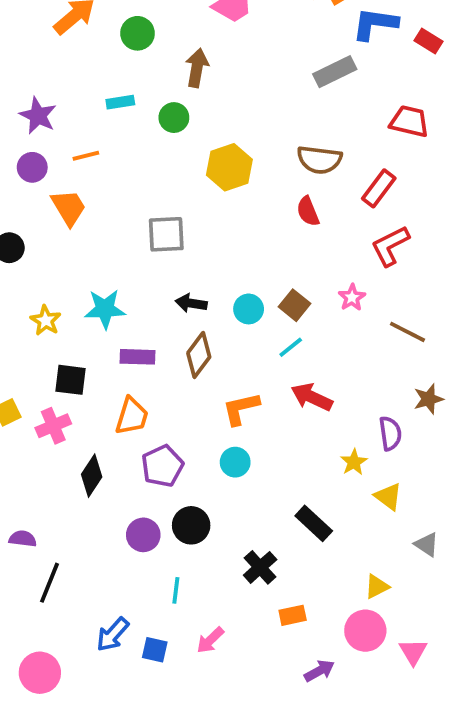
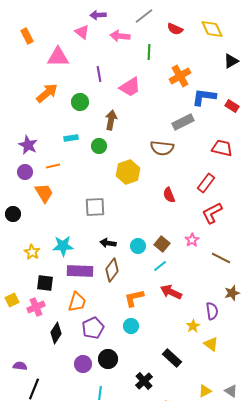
brown semicircle: (319, 160) -> (162, 148), moved
purple rectangle: (138, 357) -> (80, 271), size x1.4
gray triangle: (427, 544) -> (231, 391), moved

